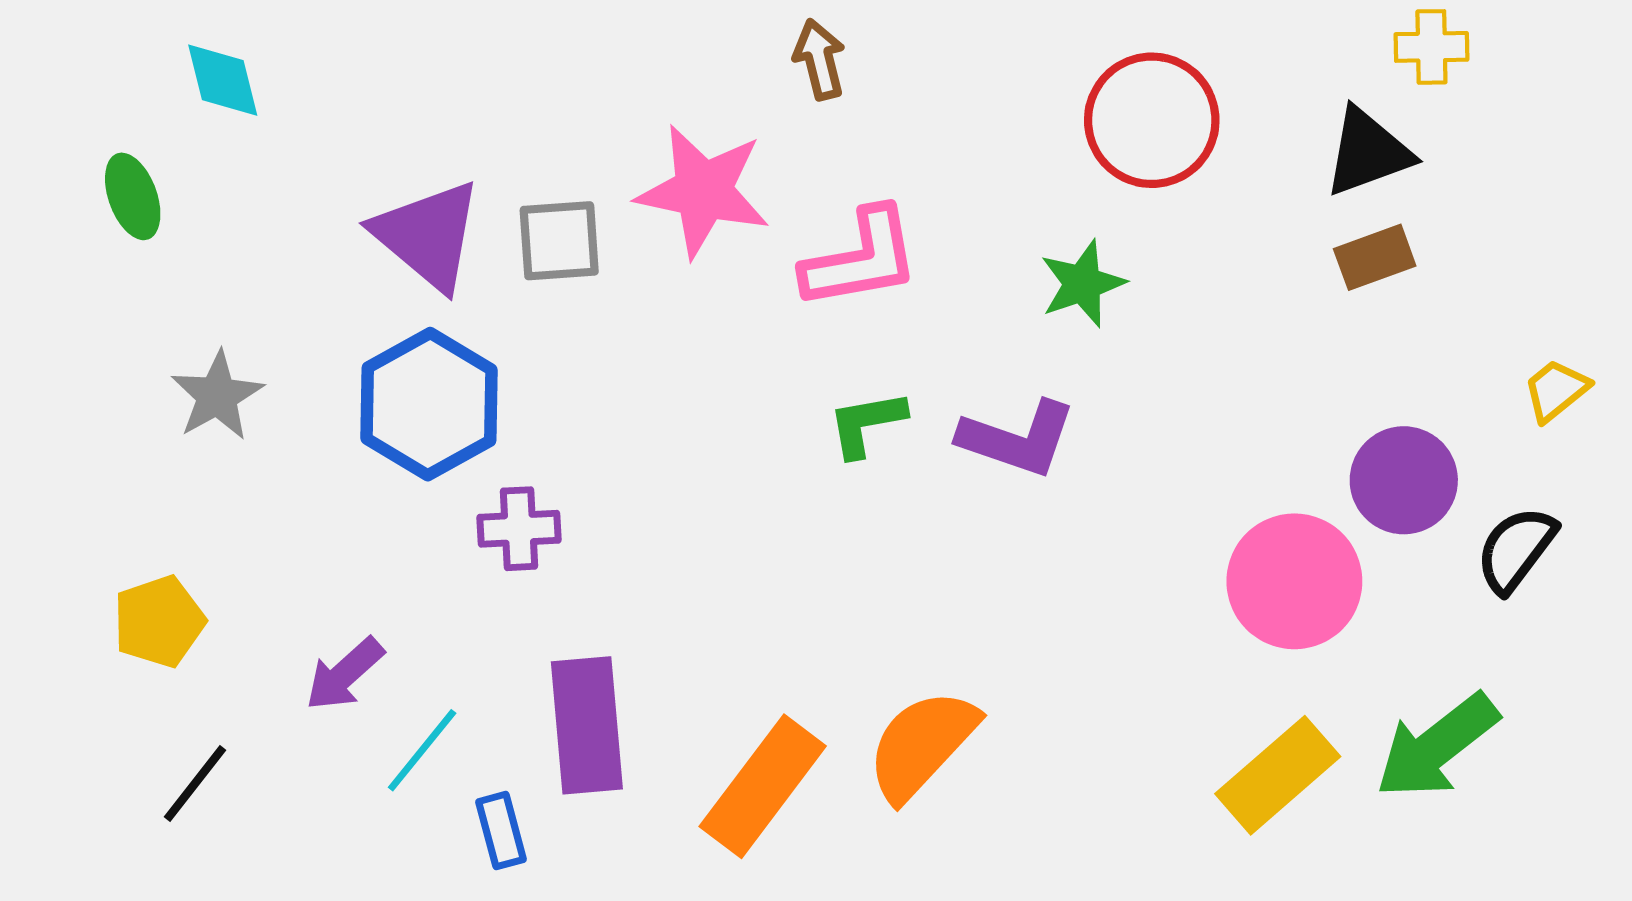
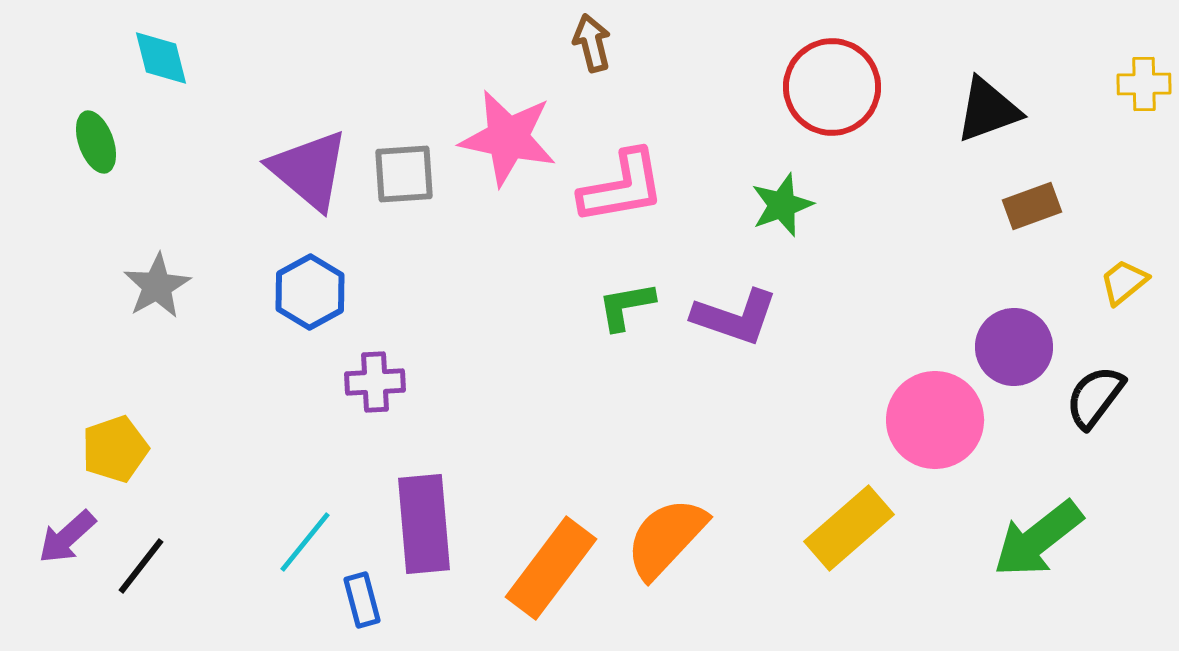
yellow cross: (1431, 47) -> (1144, 84), moved
brown rectangle: (1375, 257) -> (1032, 206), moved
blue hexagon: (429, 404) -> (310, 292), size x0.7
purple arrow: (345, 674) -> (67, 537), moved
yellow rectangle: (1278, 775) -> (849, 528), moved

